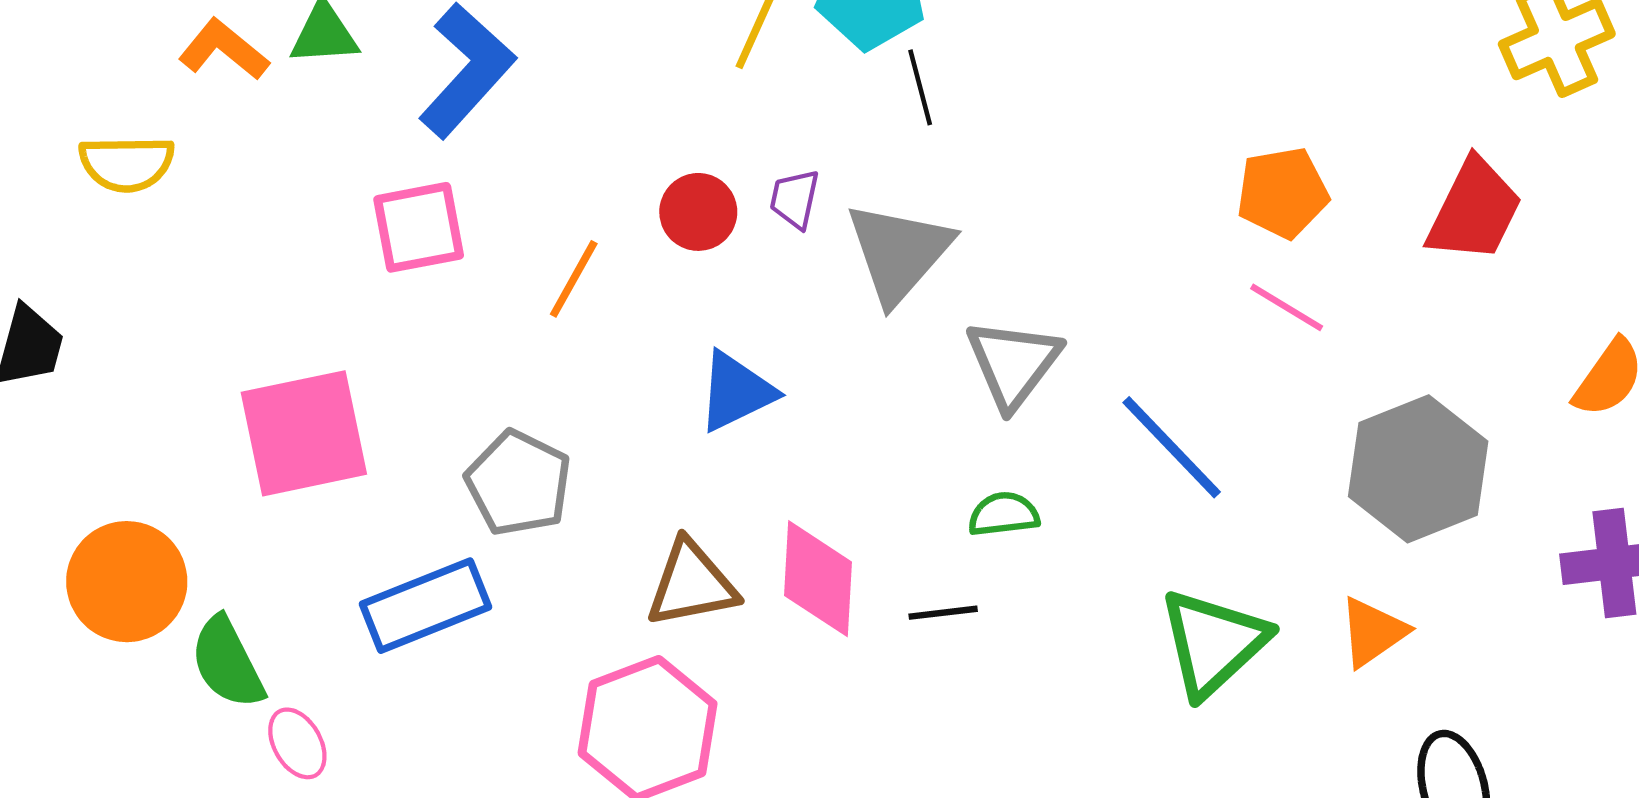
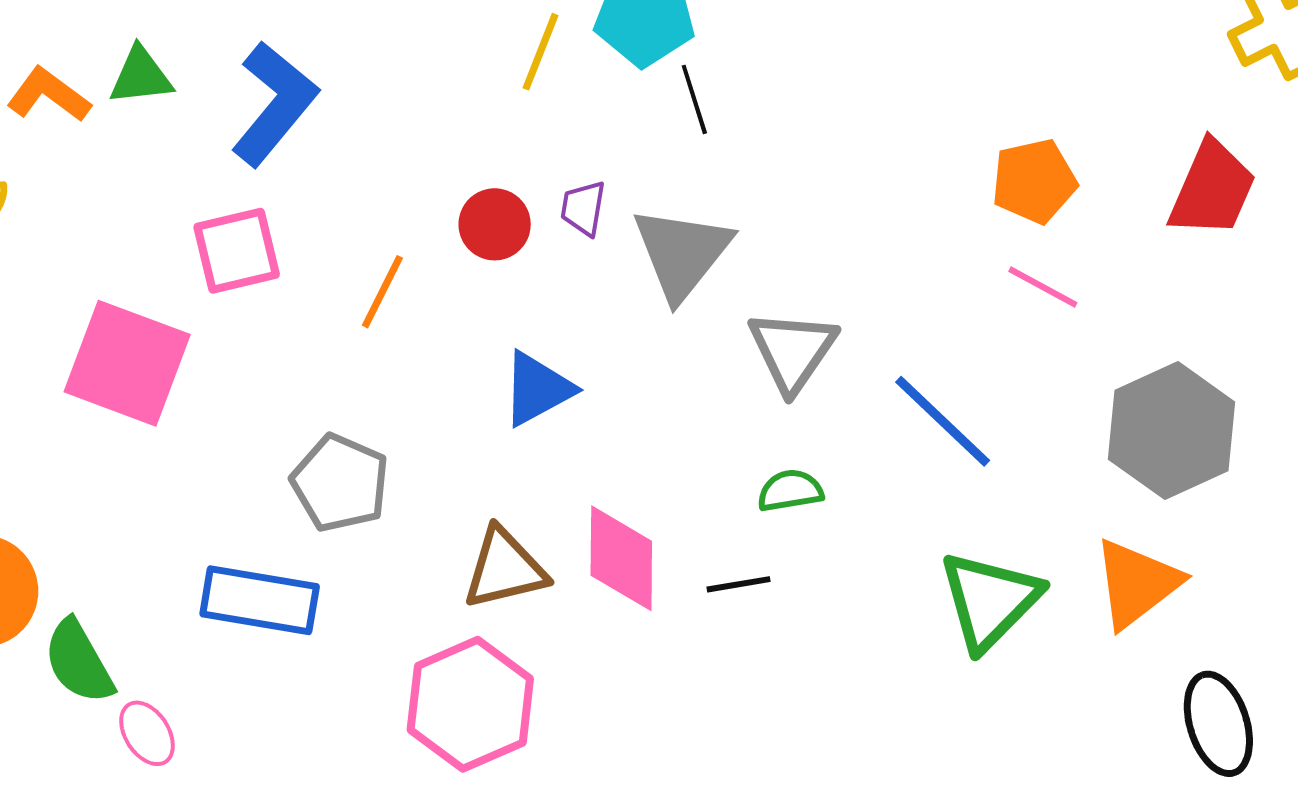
pink square: (304, 433) -> (127, 363), moved, turned 35
blue rectangle: (426, 606) -> (260, 600), turned 34
orange triangle: (1373, 632) -> (1137, 583), size x1.4

